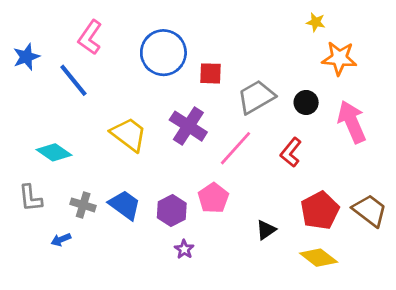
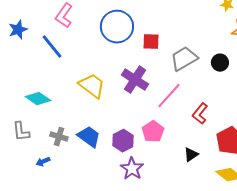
red L-shape: (291, 152) -> (200, 114), moved
purple star: (184, 249) -> (132, 169), size x1.6

